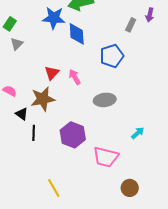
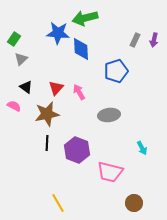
purple arrow: (150, 15) -> (154, 40), moved
black triangle: (22, 114) -> (26, 87), moved
black line: (34, 133) -> (47, 143), moved
cyan arrow: (138, 133) -> (142, 148), turned 104

